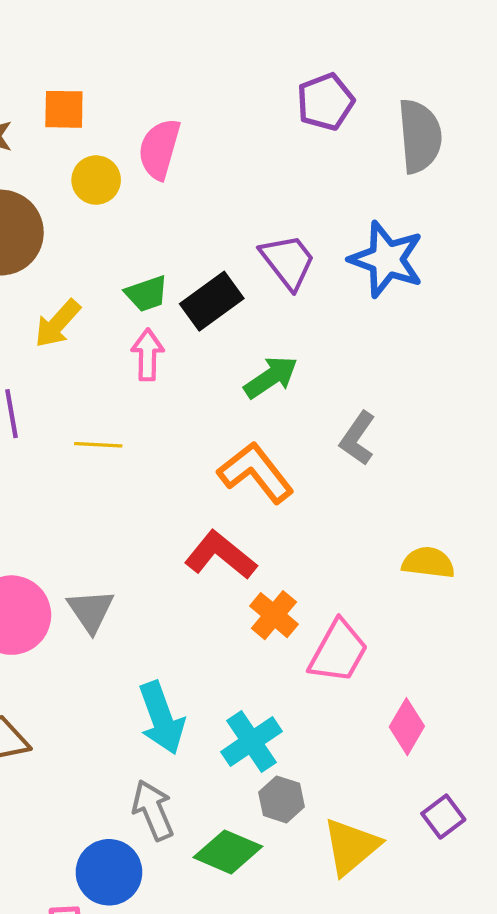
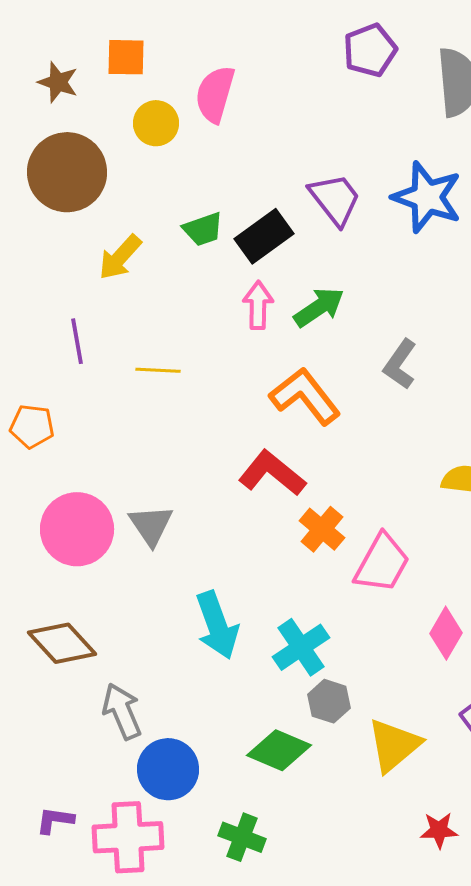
pink arrow: (148, 355) -> (258, 305), moved
gray arrow: (153, 810) -> (122, 711), moved

